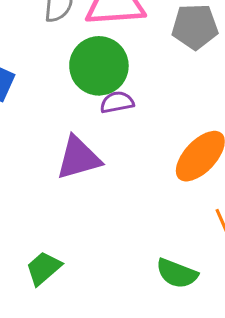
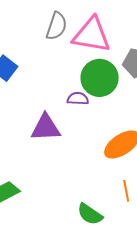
green circle: (99, 66) -> (100, 78), moved

